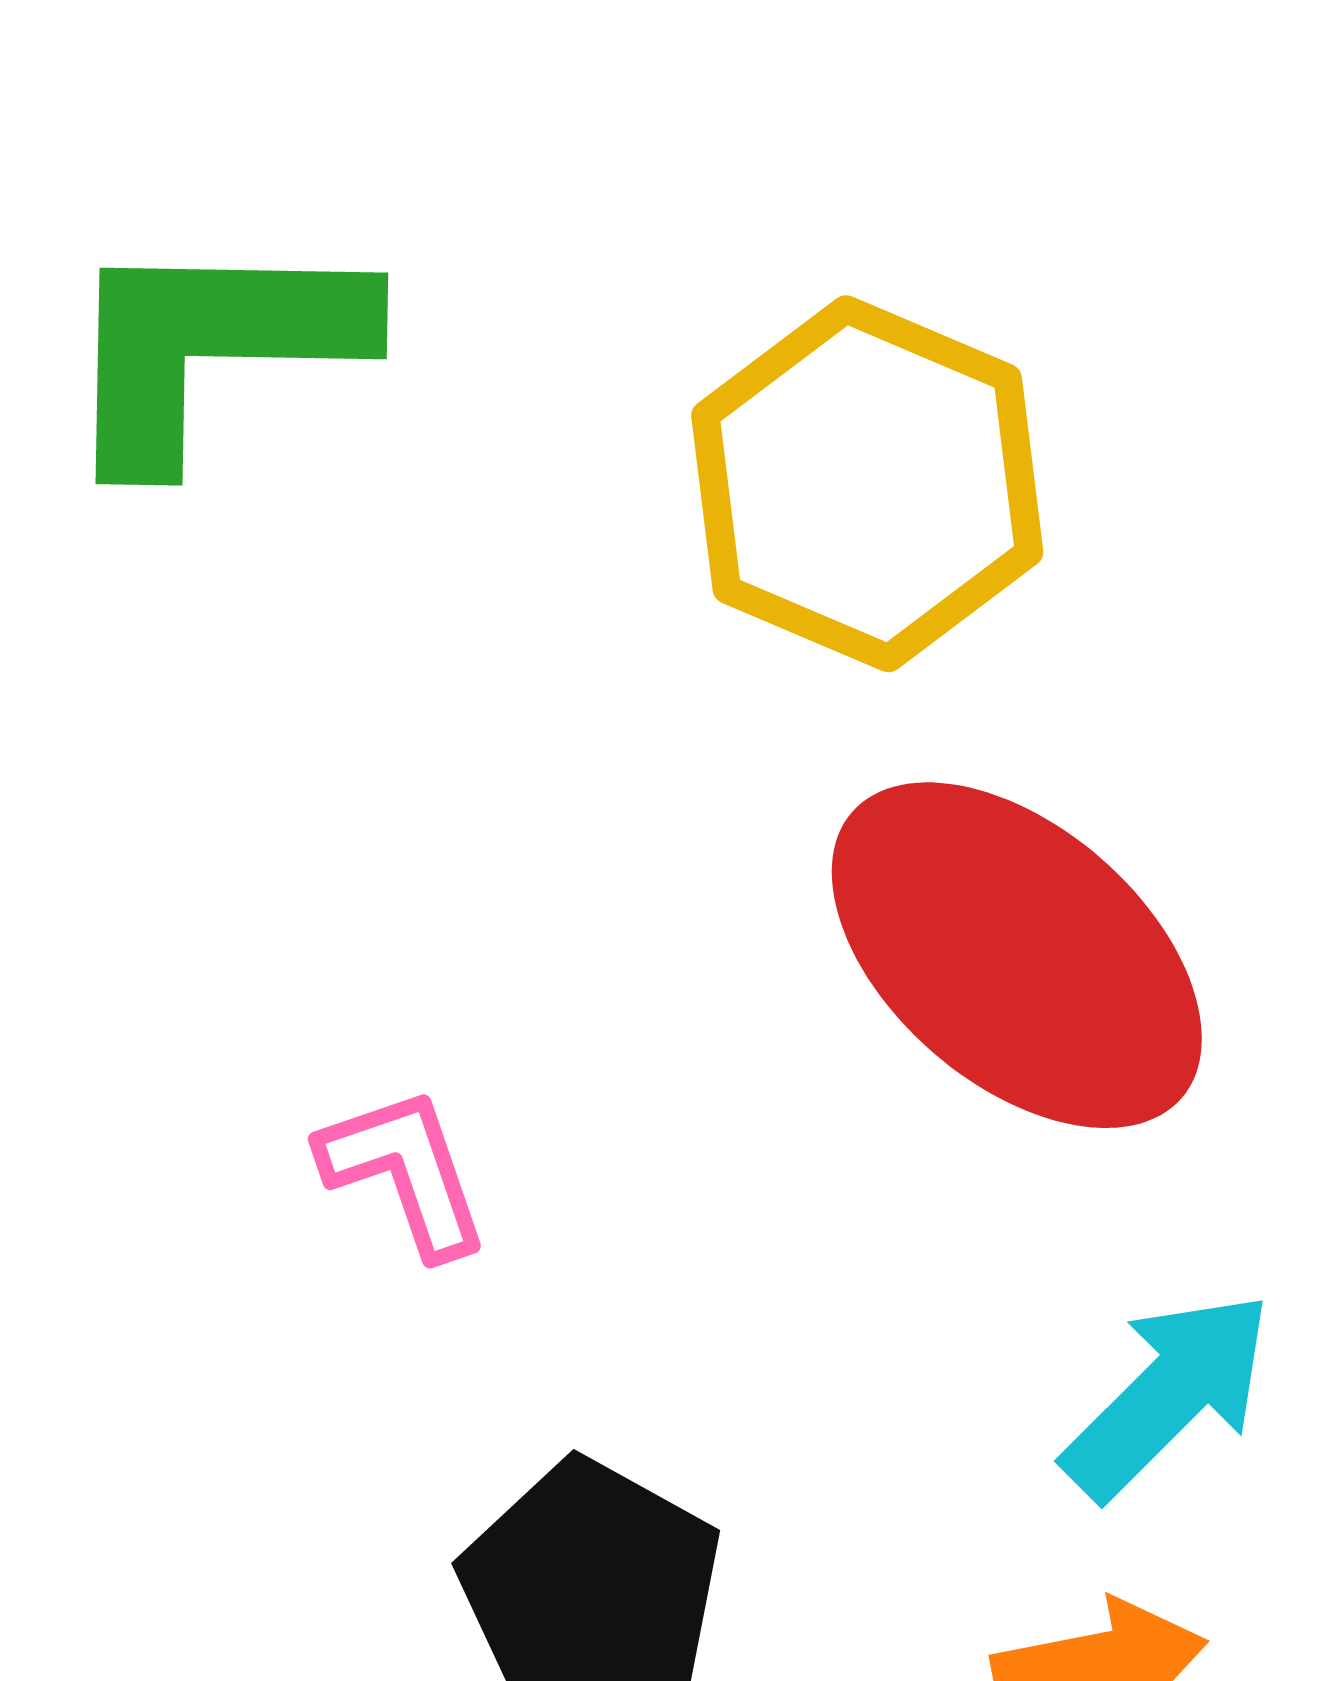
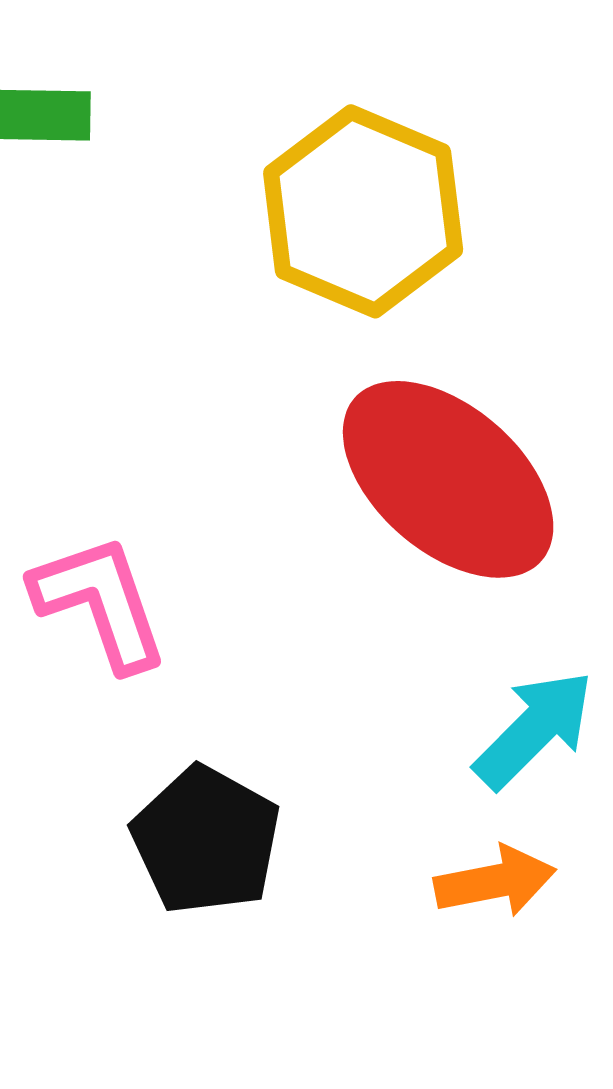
pink L-shape: (405, 1172) -> (100, 602), size x1.4

